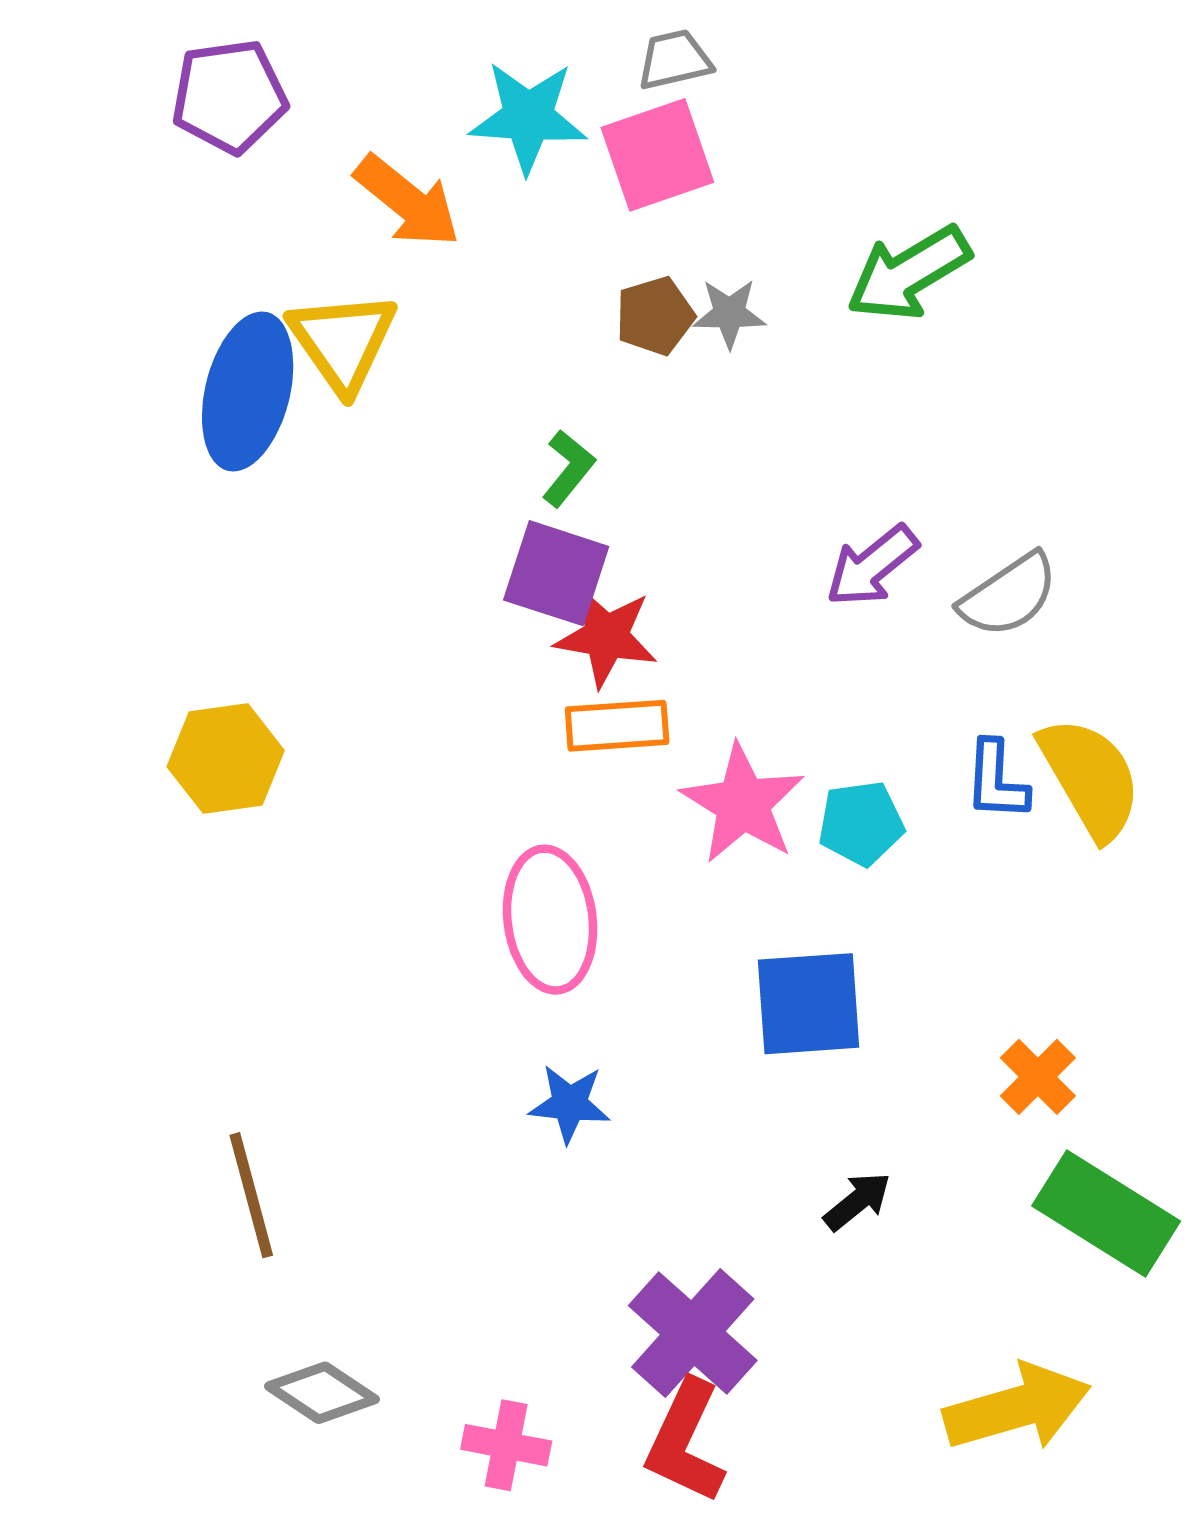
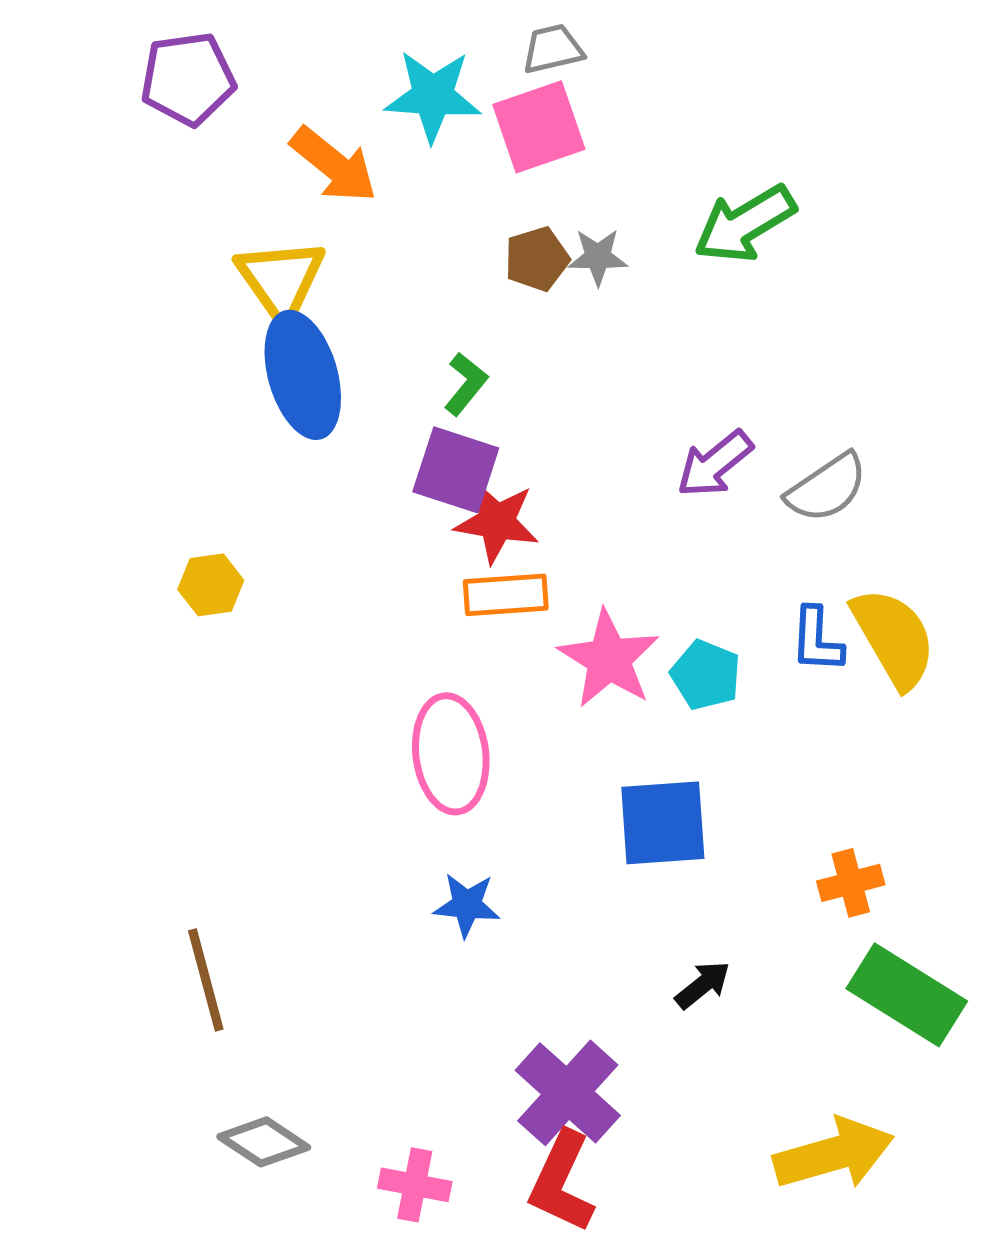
blue ellipse: (248, 391) -> (303, 375), moved, turned -30
yellow hexagon: (226, 759) -> (211, 585), moved, size x0.7
cyan pentagon: (861, 823) -> (706, 675), turned 30
orange cross: (1038, 1077) -> (851, 883), turned 30

